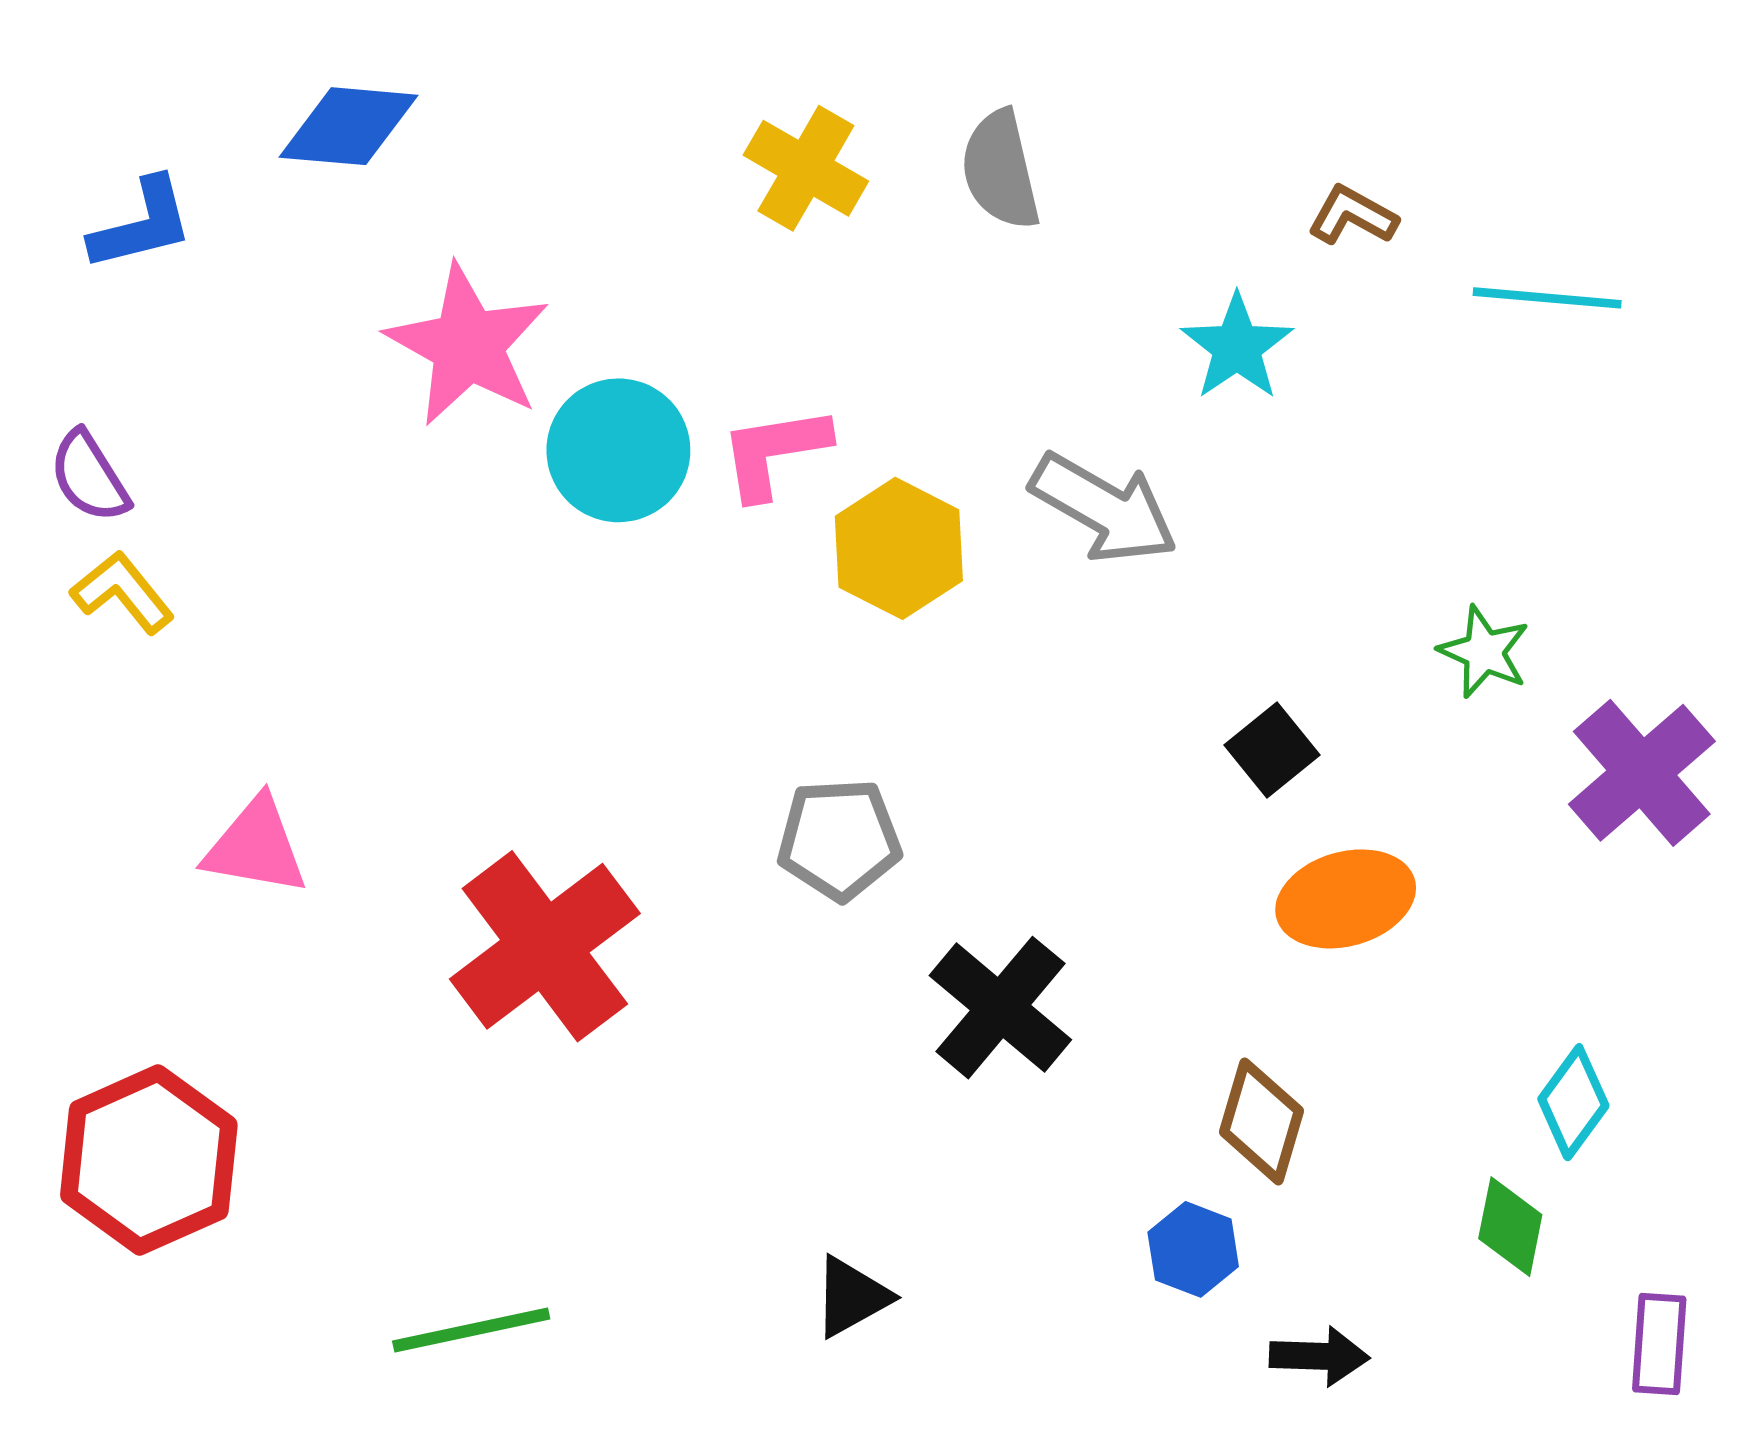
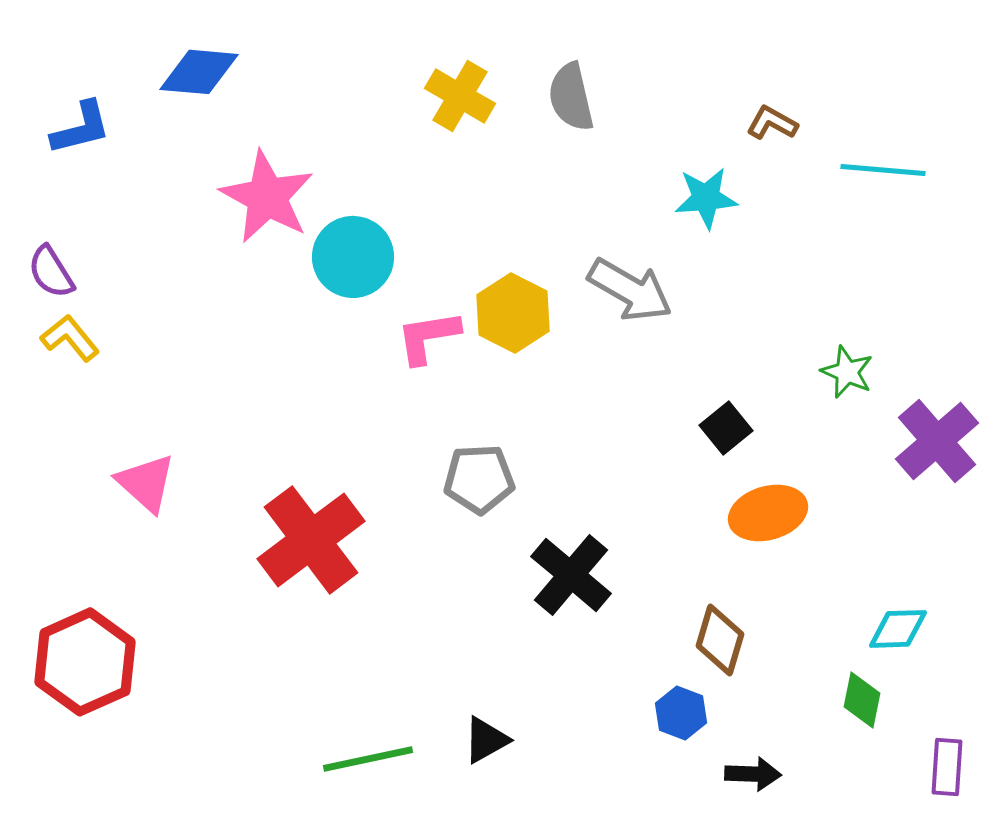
cyan star: (1237, 347) -> (706, 198), turned 30
pink L-shape: (774, 452) -> (428, 337), moved
pink triangle: (256, 846) -> (146, 483), turned 32
cyan diamond: (1573, 1102) -> (898, 629), turned 52
green line: (471, 1330) -> (368, 759), moved

